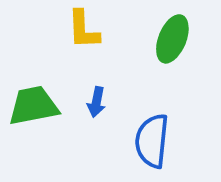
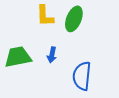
green ellipse: (172, 39) -> (74, 19), moved

